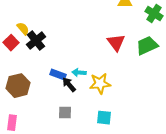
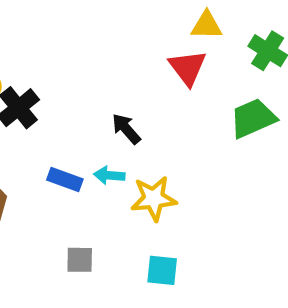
red triangle: (116, 43) -> (187, 68), moved
black arrow: (69, 85) -> (126, 129), moved

